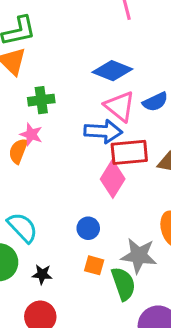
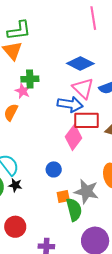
pink star: (31, 134) -> (23, 91), moved
orange square: (94, 265) -> (63, 197), moved, turned -32
black star: (42, 274) -> (15, 185), moved

